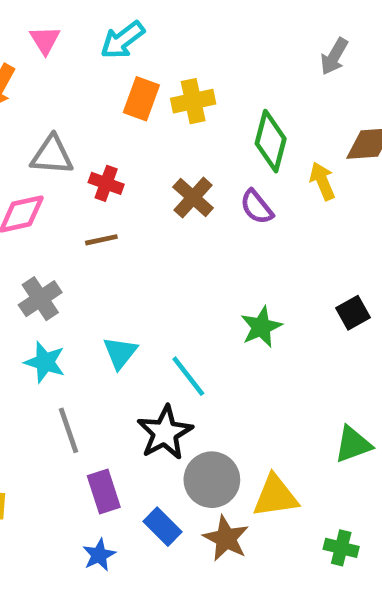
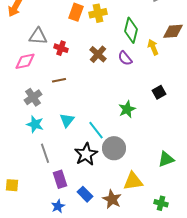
brown line: (101, 240) -> (59, 80), moved
black square: (353, 313) -> (159, 92), moved
gray circle: (212, 480) -> (114, 148), moved

